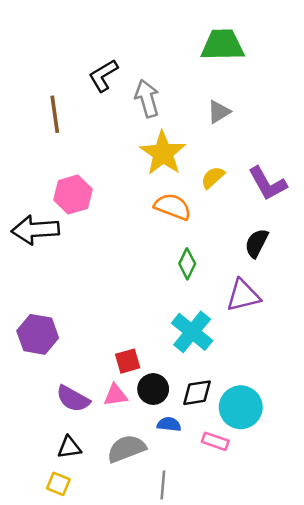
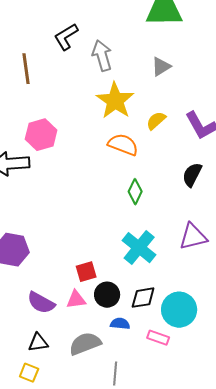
purple triangle: (243, 295) -> (193, 237), moved

